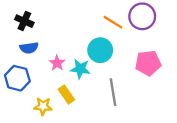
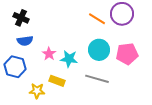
cyan circle: (100, 50) -> (99, 50), moved
gray line: (113, 92) -> (97, 79), turned -65
yellow rectangle: (66, 95) -> (57, 81), turned -35

